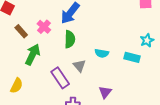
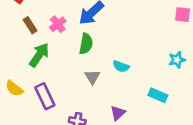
cyan rectangle: (132, 57) -> (158, 95), moved
purple rectangle: (60, 78) -> (45, 96), moved
yellow semicircle: (17, 86) -> (14, 89), turned 91

